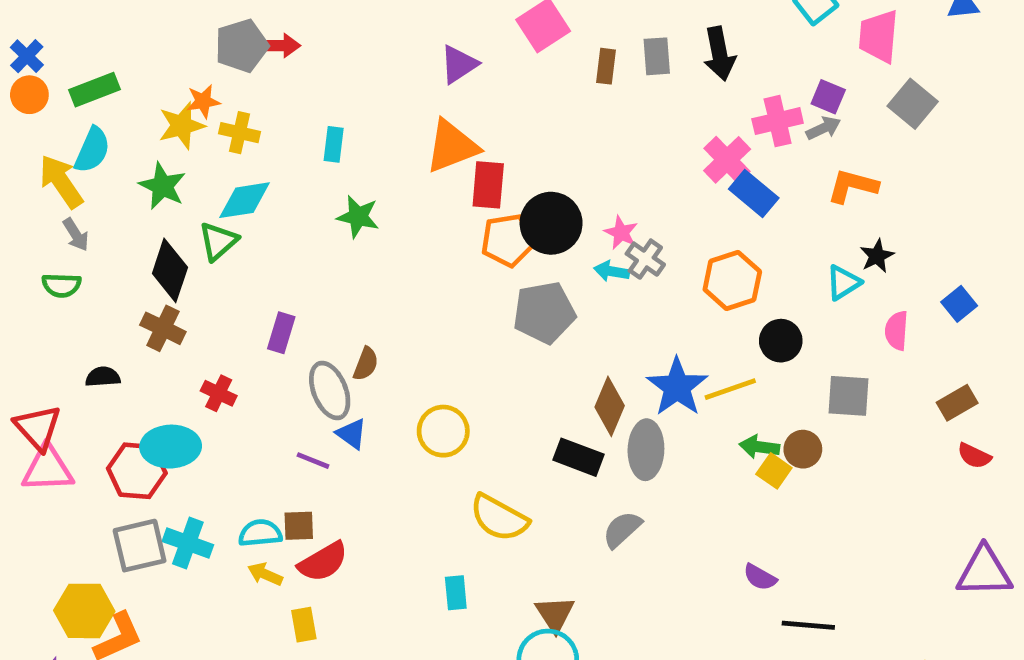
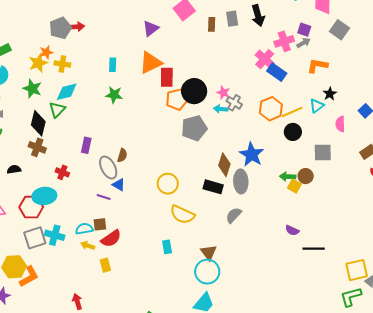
cyan rectangle: (334, 144) -> (113, 65), moved
yellow line: (730, 389) -> (292, 112), moved
yellow circle: (443, 431) -> (168, 184), moved

